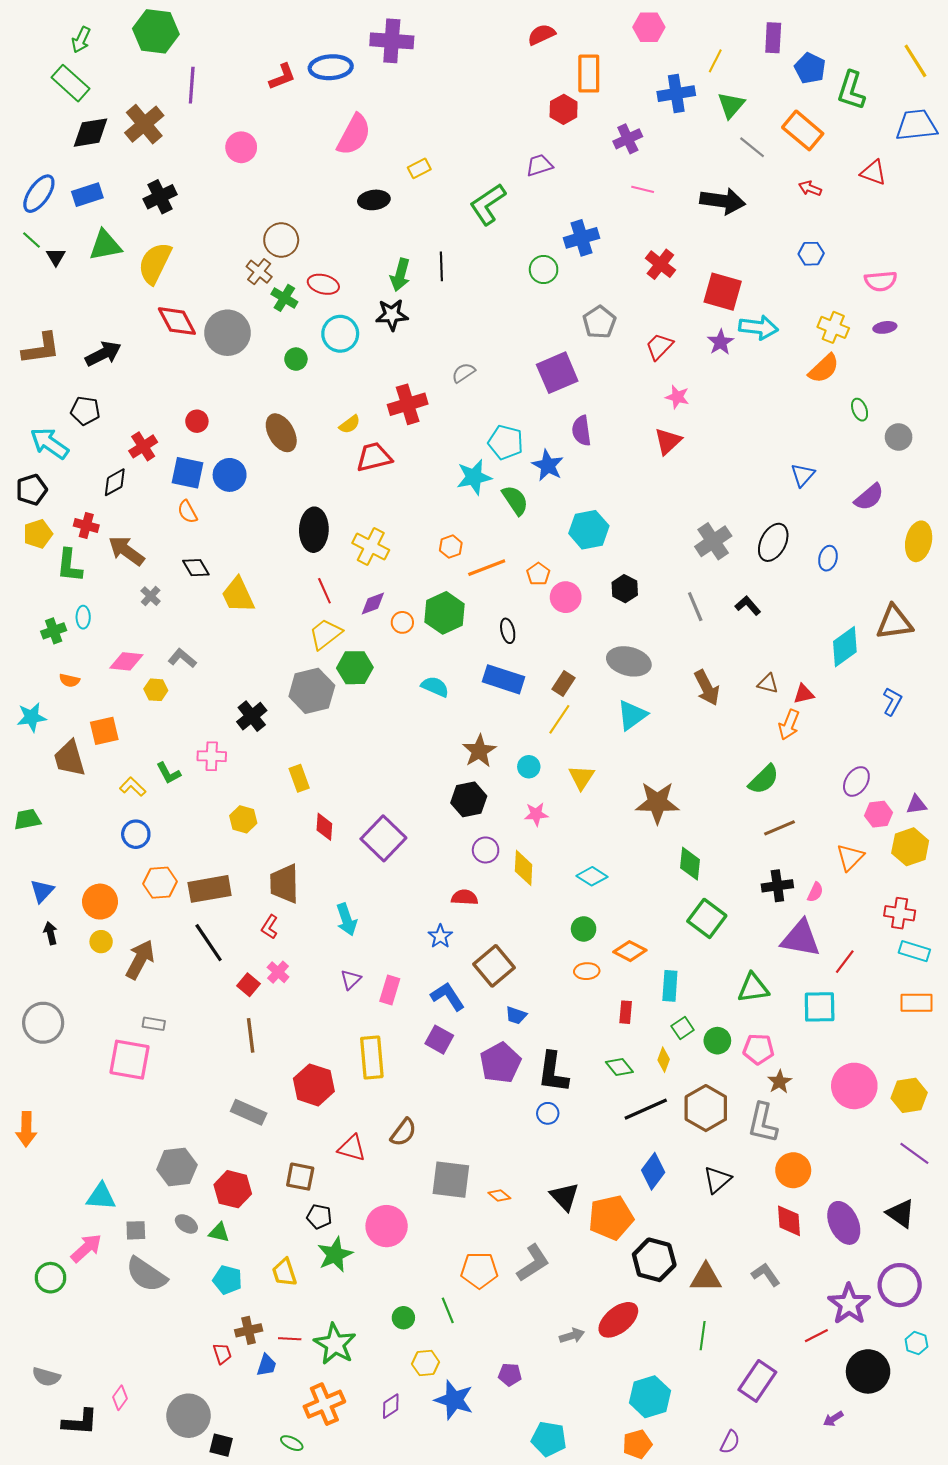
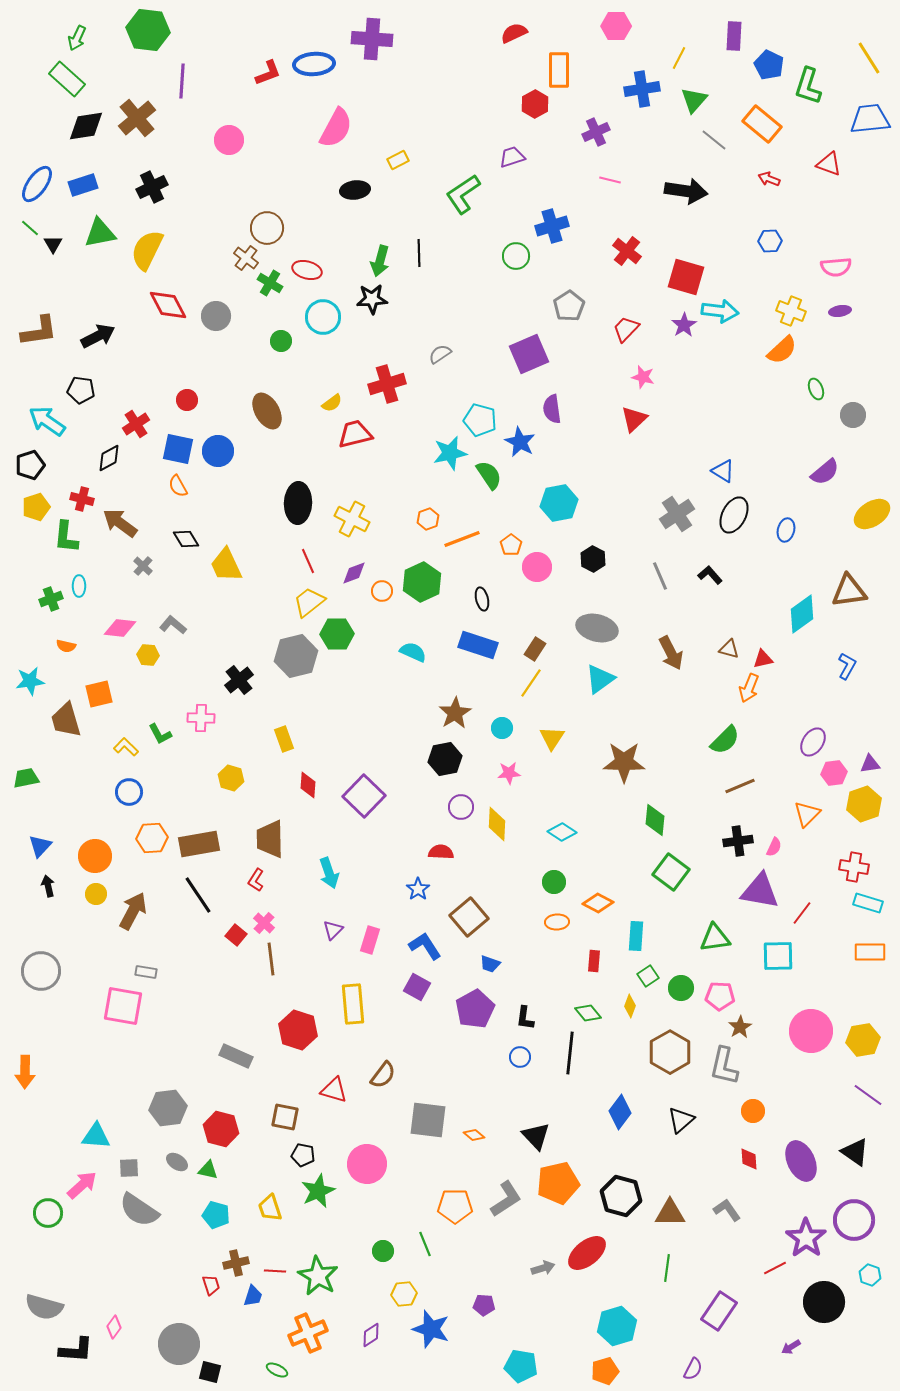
gray circle: (227, 333) -> (216, 316), size x0.7
blue triangle: (803, 475) -> (723, 471), moved, turned -40
yellow ellipse: (919, 541) -> (872, 514), turned 45
brown line: (251, 1035) -> (271, 959), moved
black L-shape: (553, 1072) -> (525, 1018), size x0.6
black line: (646, 1109) -> (570, 1053), moved, turned -60
orange circle: (793, 1170) -> (753, 1111), size x0.7
orange pentagon: (611, 1218) -> (558, 1183), moved
red diamond: (789, 1221) -> (749, 1159), size x0.7
gray semicircle: (46, 1377) -> (44, 1307), size x1.4

